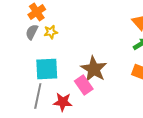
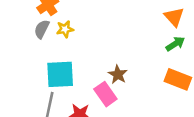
brown star: (94, 69) -> (118, 74), size x0.6

